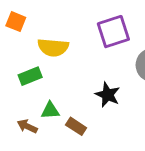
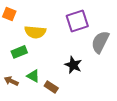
green triangle: (50, 111) -> (33, 76), turned 32
brown arrow: (27, 126) -> (11, 81), moved

